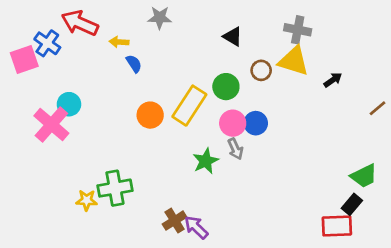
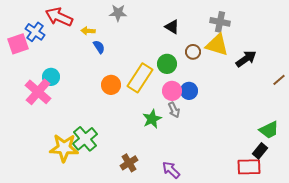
black arrow: (333, 80) -> (246, 59), size x1.5
green cross: (115, 188) -> (85, 139), turned -30
yellow star: (87, 200) -> (64, 148), size x1.8
purple arrow: (196, 227) -> (171, 170), moved

